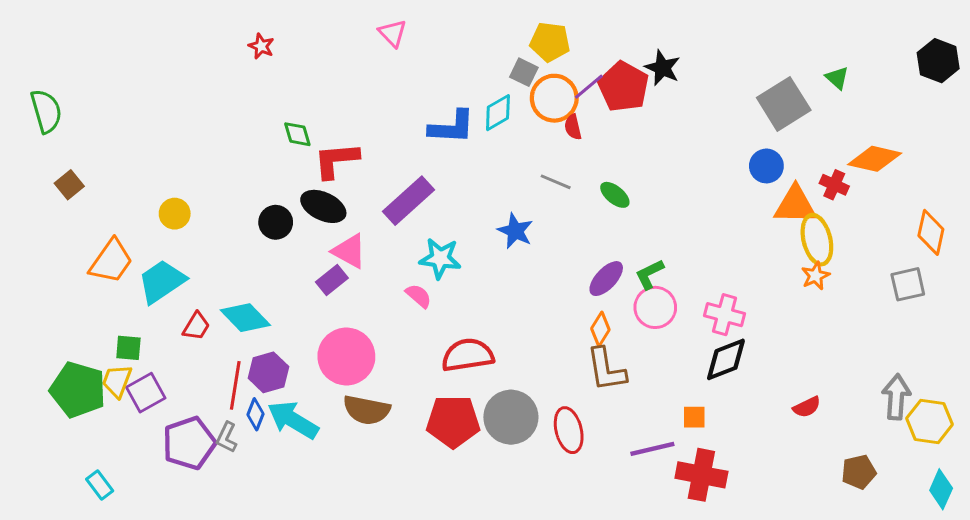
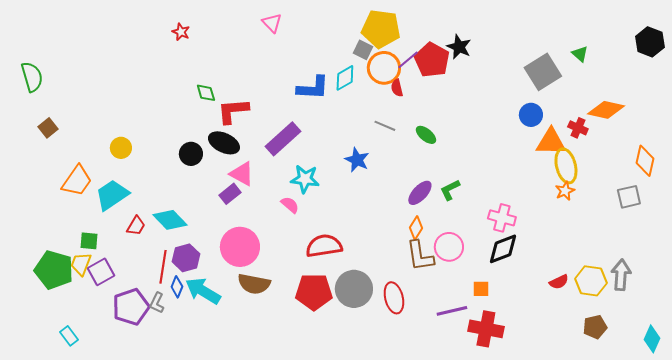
yellow pentagon: (550, 42) -> (381, 29), size x1.4
pink circle: (655, 307) -> (449, 247), moved
yellow hexagon: (929, 421) -> (591, 281), moved

